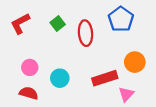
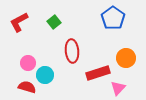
red ellipse: (86, 33) -> (72, 51), moved
cyan circle: (60, 78) -> (45, 75), moved

